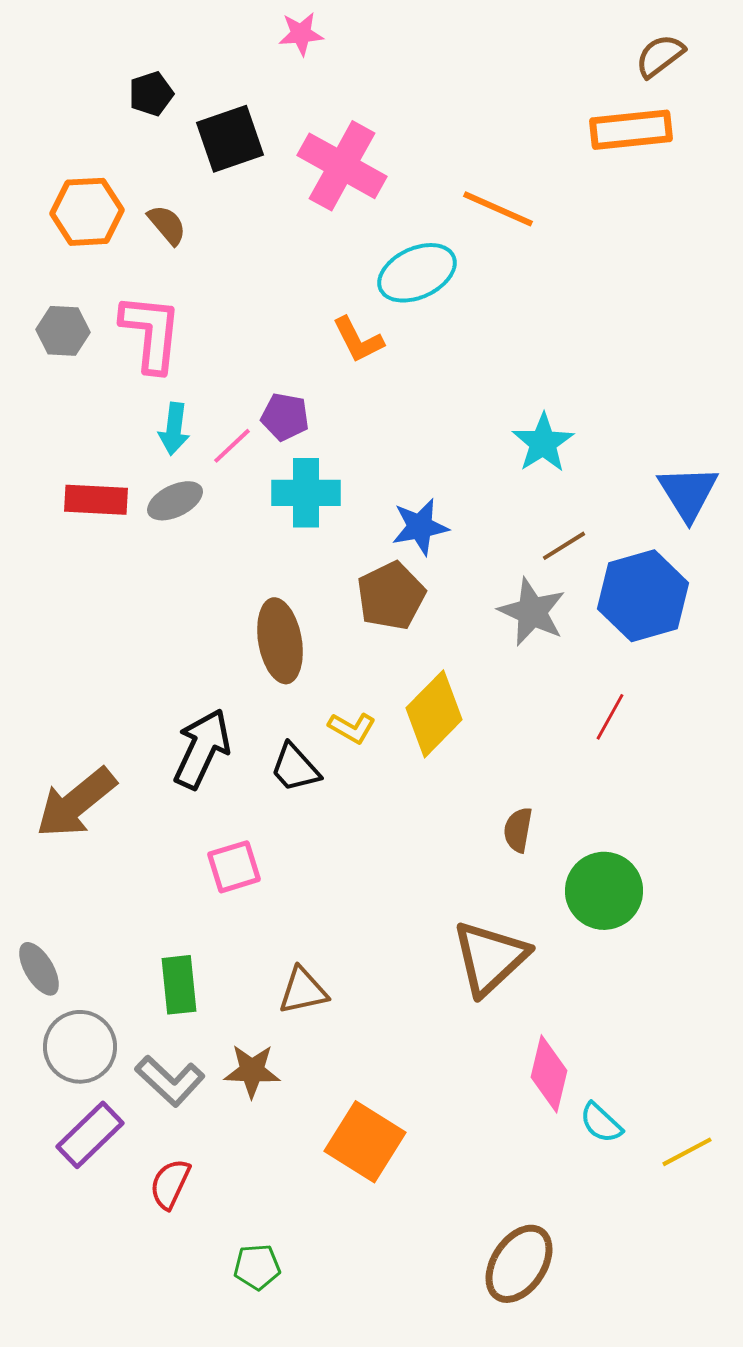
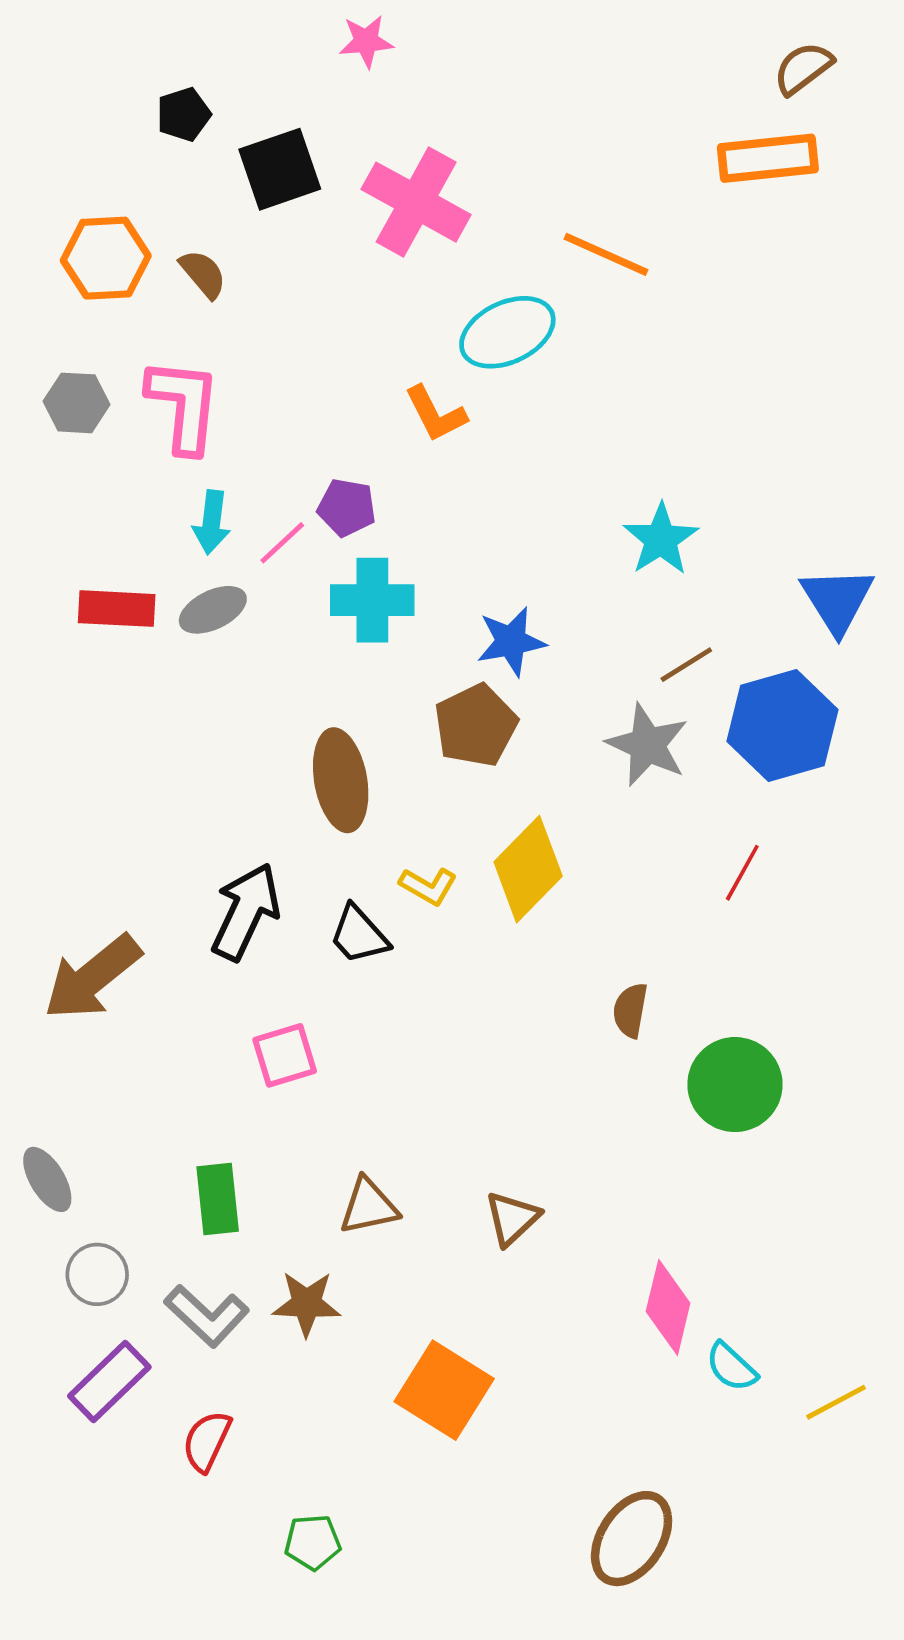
brown triangle: (490, 958) -> (512, 1218), moved, size x0.6
gray circle: (80, 1047) -> (97, 1274), size x0.7

